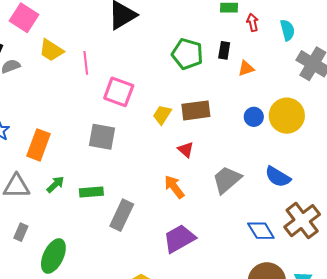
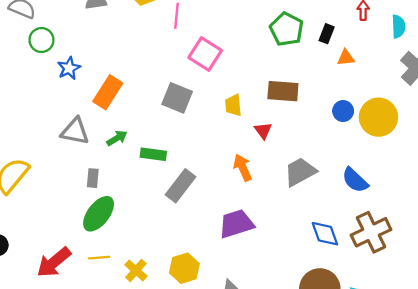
yellow trapezoid: (162, 115) -> (233, 105), moved, turned -50
gray rectangle: (21, 232) -> (93, 178), moved, turned -30

